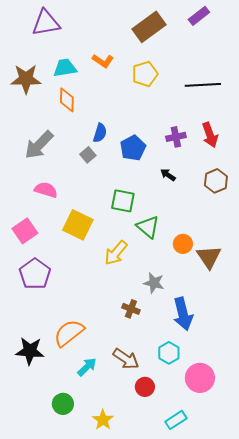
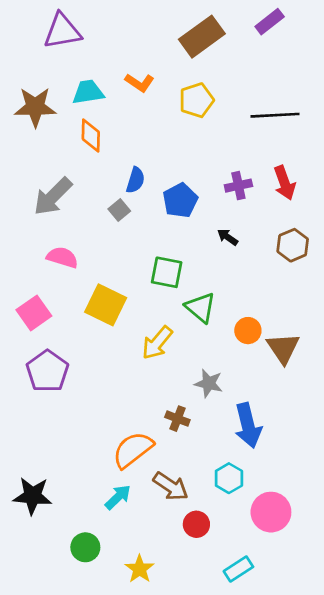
orange semicircle: (69, 333) -> (133, 450), moved
black star: (30, 351) -> (33, 496), moved

